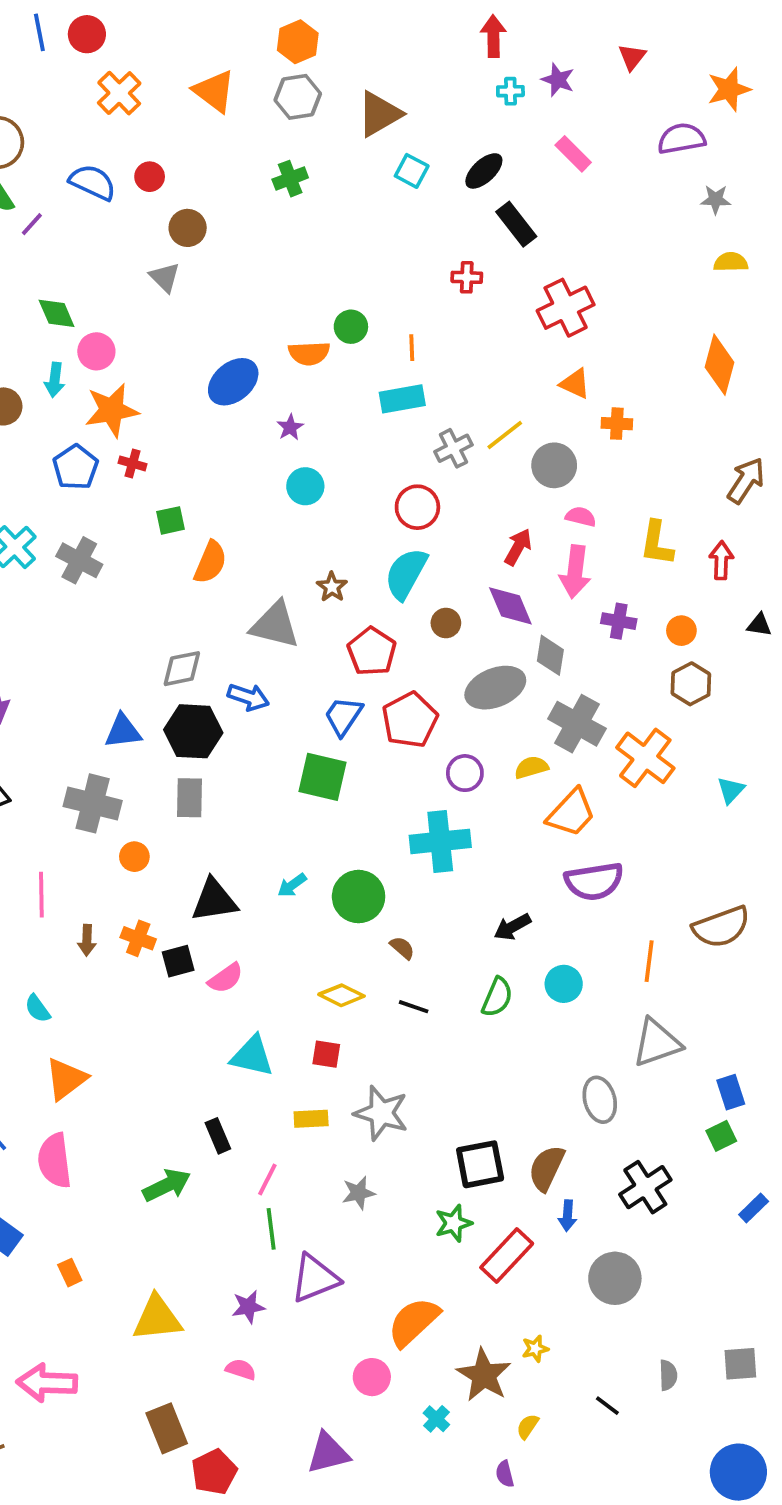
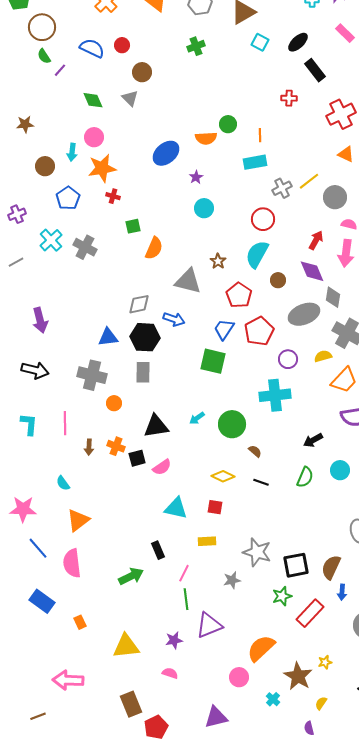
green diamond: (57, 313) -> (93, 100), moved
blue pentagon: (76, 467) -> (68, 198), moved
gray star: (381, 1113) -> (257, 552), moved

